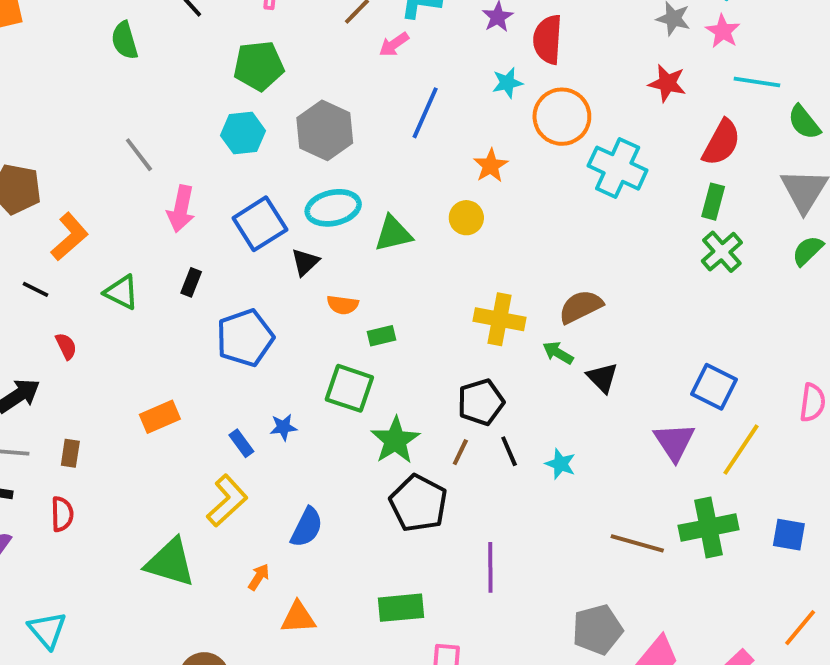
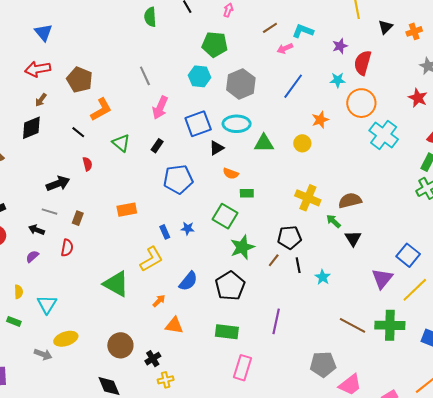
black pentagon: (418, 503) -> (230, 286), moved

